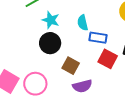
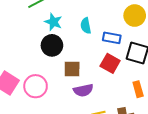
blue rectangle: (98, 38) -> (112, 38), moved
brown square: (71, 66) -> (72, 69), turned -30

